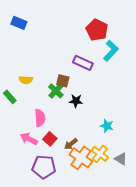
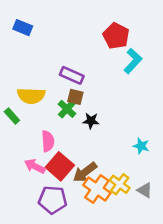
purple rectangle: (83, 63) -> (72, 75), moved
yellow semicircle: (26, 80) -> (31, 96), size x1.6
cyan star: (107, 126) -> (141, 146), moved
red square: (50, 139) -> (60, 166), size x1.6
brown arrow: (71, 144) -> (85, 172), size x1.5

